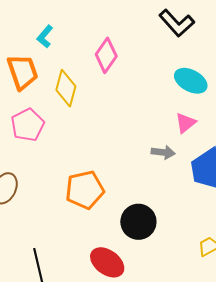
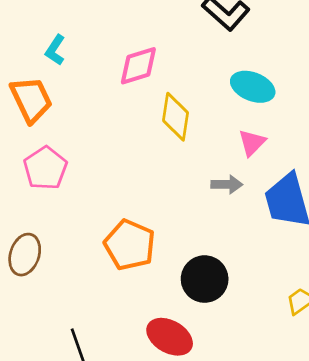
pink diamond: (106, 55) -> (138, 66), turned 44
yellow diamond: (66, 88) -> (176, 117), moved
orange pentagon: (85, 190) -> (130, 245), turned -30

